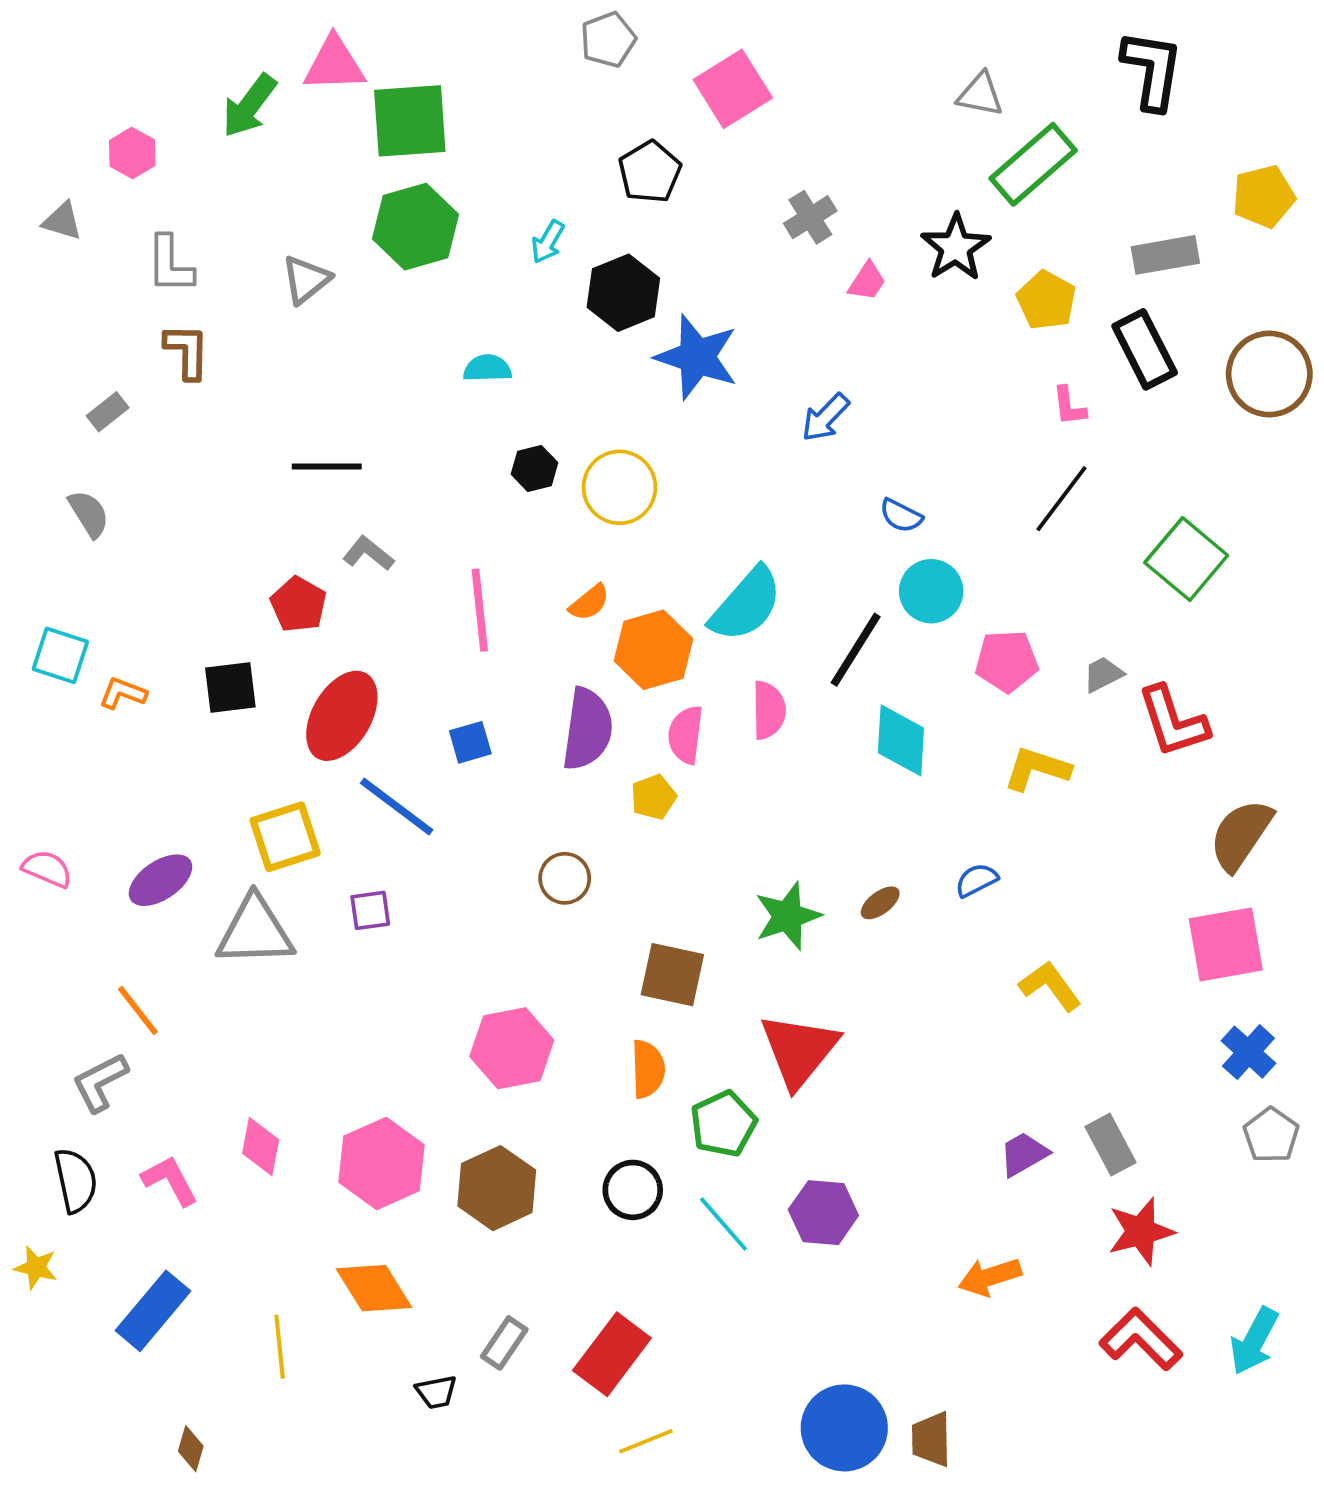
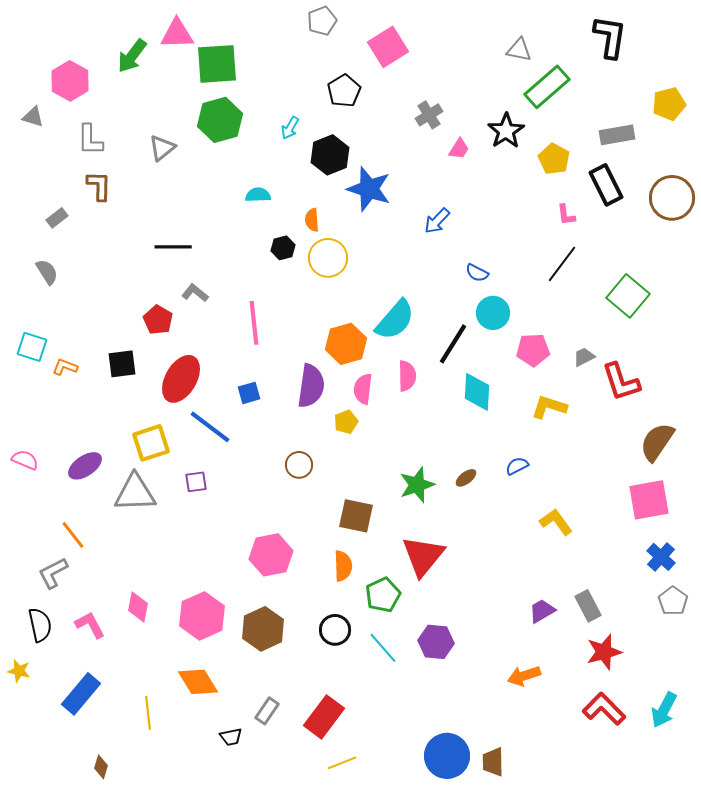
pink hexagon: (132, 153) -> (70, 81), size x1.5
orange semicircle: (589, 603) -> (312, 220), moved, turned 125

